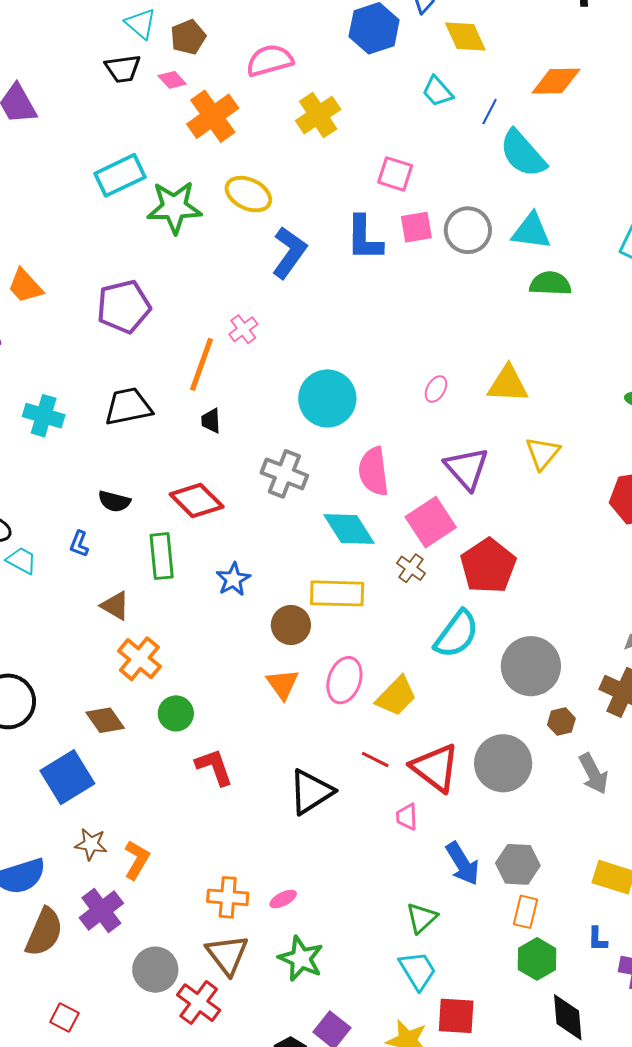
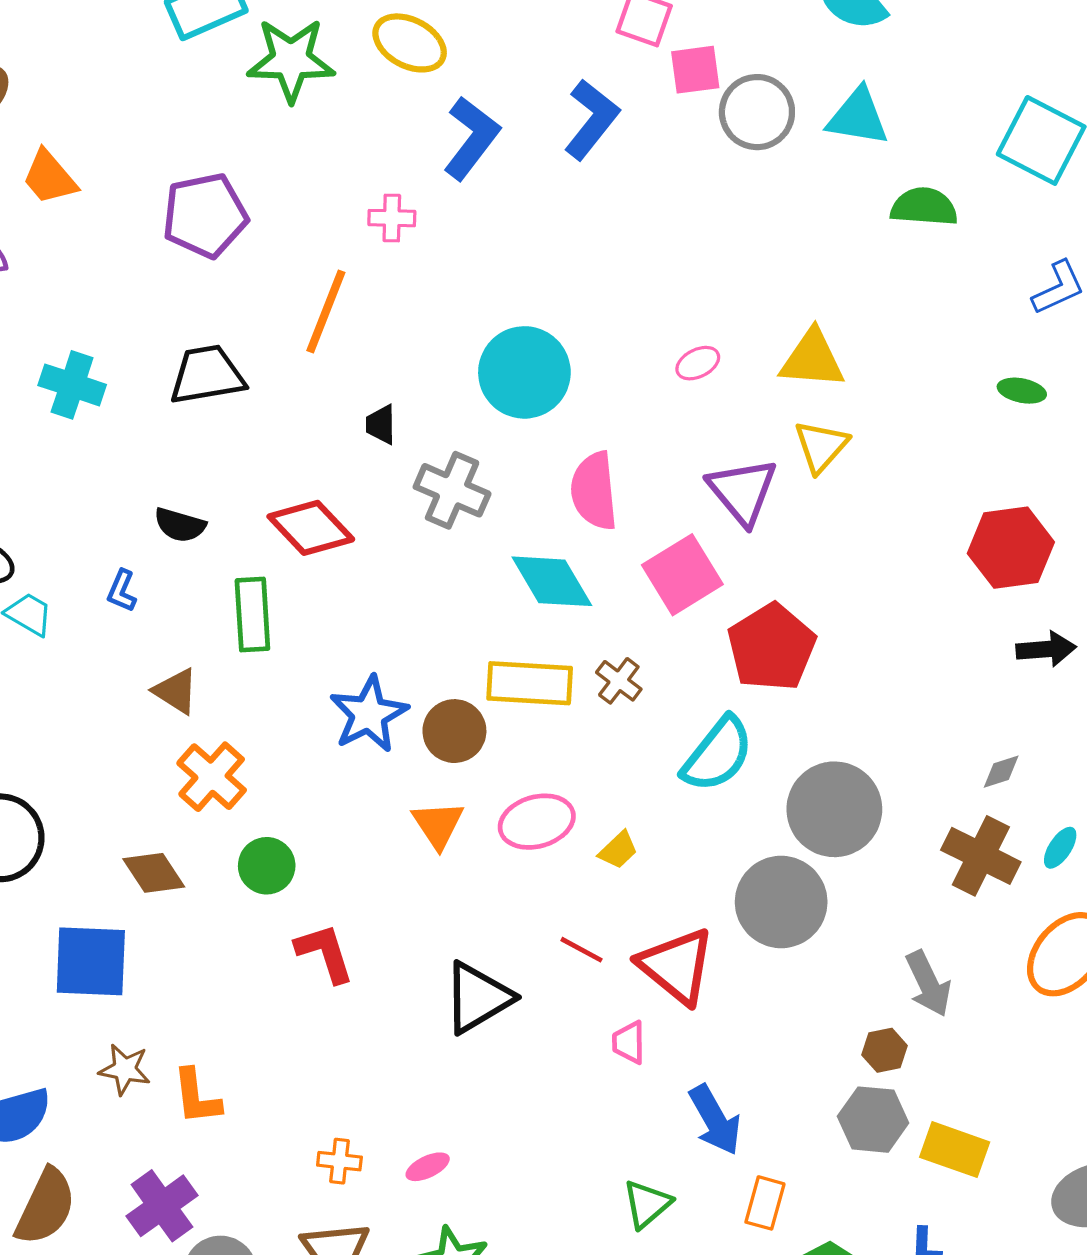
pink square: (416, 227) -> (695, 70), moved
blue L-shape: (364, 238) -> (591, 119), turned -144
green semicircle: (550, 284) -> (924, 207), moved
pink cross: (243, 329) -> (392, 218), moved, turned 36
pink ellipse: (436, 389) -> (698, 363), turned 32
black trapezoid: (211, 421) -> (381, 425), moved
yellow triangle: (543, 453) -> (821, 446), moved
brown cross: (411, 568) -> (619, 681), moved
blue star: (233, 579) -> (369, 714), moved, size x1.4
pink ellipse: (344, 680) -> (537, 822), turned 54
yellow trapezoid: (396, 696) -> (618, 850), size x0.6
brown hexagon: (561, 722) -> (885, 1050), moved
gray circle: (503, 763) -> (781, 902), moved
blue square: (67, 777) -> (91, 961), turned 32
orange L-shape: (137, 860) -> (197, 1097), turned 141
gray hexagon: (518, 864) -> (873, 1120), moved
orange cross: (228, 897) -> (339, 1161), size x0.7
purple cross: (101, 910) -> (162, 1206), moved
orange rectangle: (525, 912) -> (765, 1203), moved

